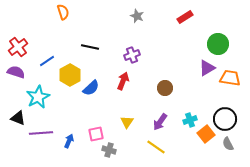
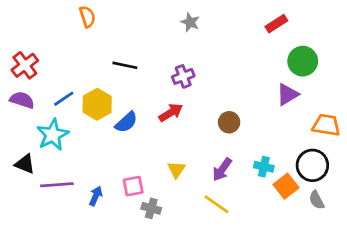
red rectangle: (185, 17) -> (276, 24), moved
blue line: (47, 61) -> (64, 99), moved
orange trapezoid: (230, 78) -> (326, 125), moved
red arrow: (123, 81) -> (171, 113), turned 36
cyan cross: (190, 120) -> (264, 167), turned 32

